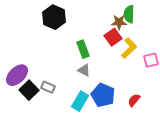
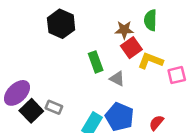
brown star: (119, 22) -> (124, 30), moved
yellow L-shape: (129, 48) -> (150, 61), turned -115
gray triangle: (84, 70) -> (117, 79), moved

